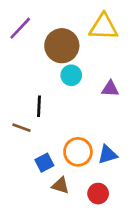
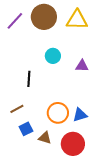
brown circle: (62, 46) -> (44, 17), moved
brown line: (22, 128) -> (17, 109), moved, turned -48
blue square: (44, 163) -> (26, 129), moved
red circle: (98, 194) -> (73, 144), size x1.5

